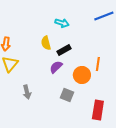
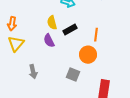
orange line: (98, 64) -> (96, 35), moved
purple semicircle: (56, 67) -> (49, 41), moved, turned -72

